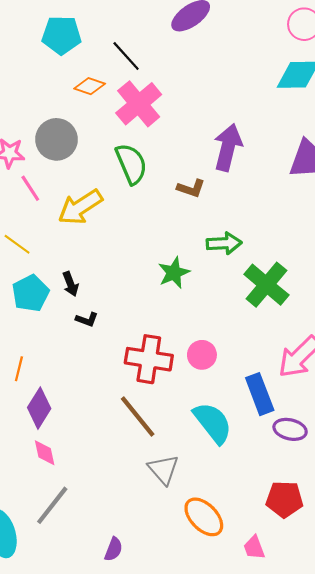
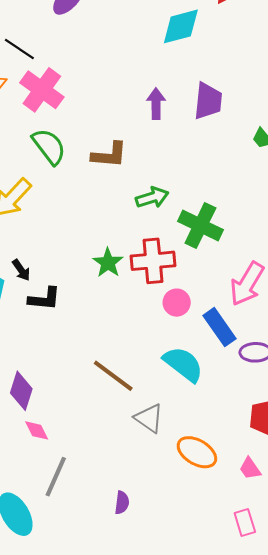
purple arrow: (228, 147) -> (156, 104), moved, size x0.7
brown L-shape: (191, 188) -> (109, 155), size x1.4
green star: (174, 273) -> (108, 263), moved
black L-shape: (87, 319) -> (44, 299), size x1.6
pink circle: (202, 355) -> (177, 303), moved
red cross: (149, 359) -> (153, 261), moved

